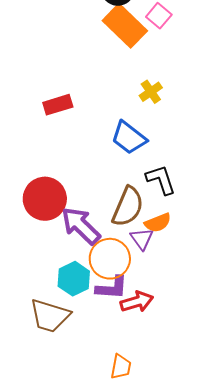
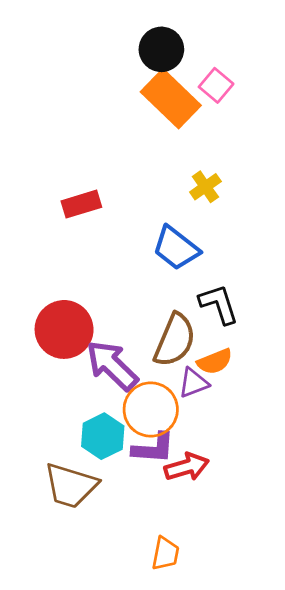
purple triangle: (142, 239) -> (193, 383), turned 45

